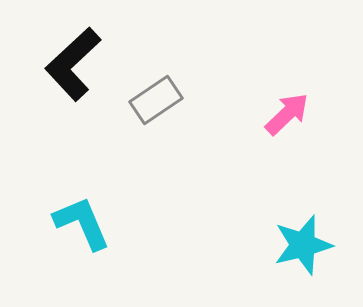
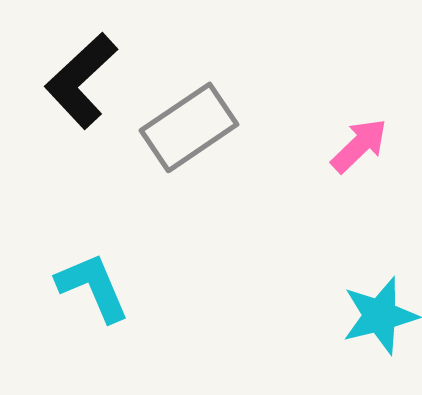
gray rectangle: (156, 100) -> (189, 127), size x1.4

